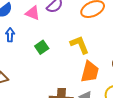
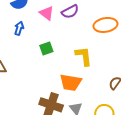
orange trapezoid: (90, 72) -> (71, 82), moved, turned 70

